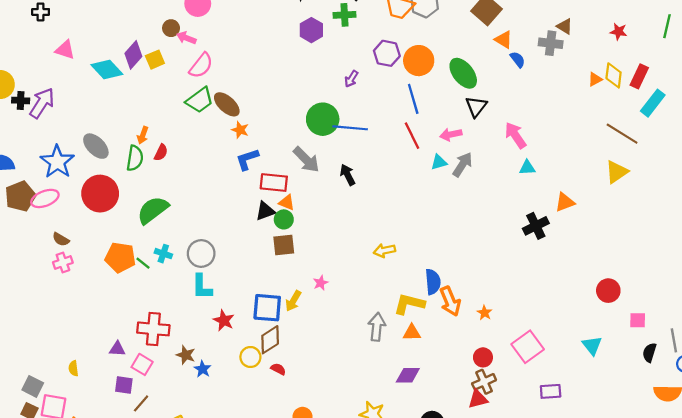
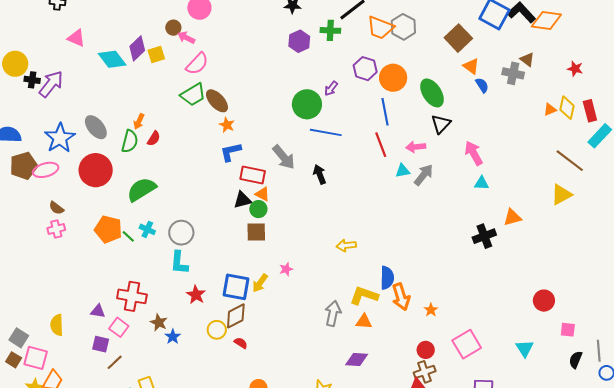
red rectangle: (639, 76) -> (590, 111), turned -45
green circle: (323, 119) -> (307, 104), moved
yellow semicircle: (73, 368) -> (57, 325), size x1.5

